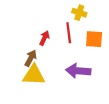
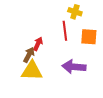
red arrow: (44, 38) -> (38, 44), moved

